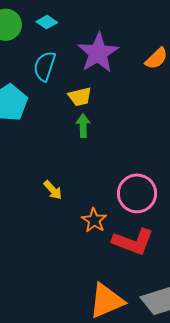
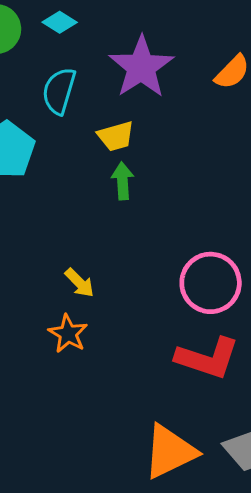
orange star: (94, 220) -> (68, 334), moved

